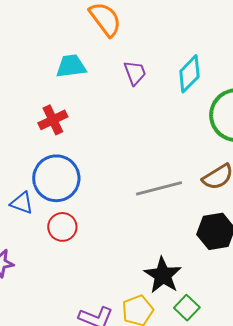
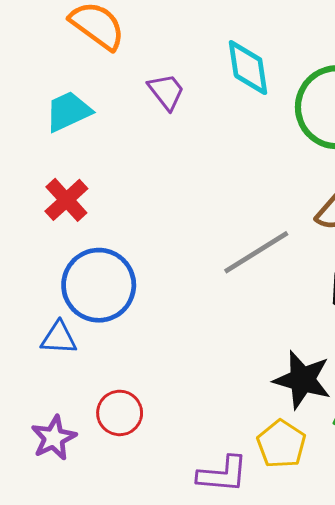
cyan diamond: (189, 74) -> (248, 68), turned -36
red circle: (62, 227) -> (120, 413), moved

